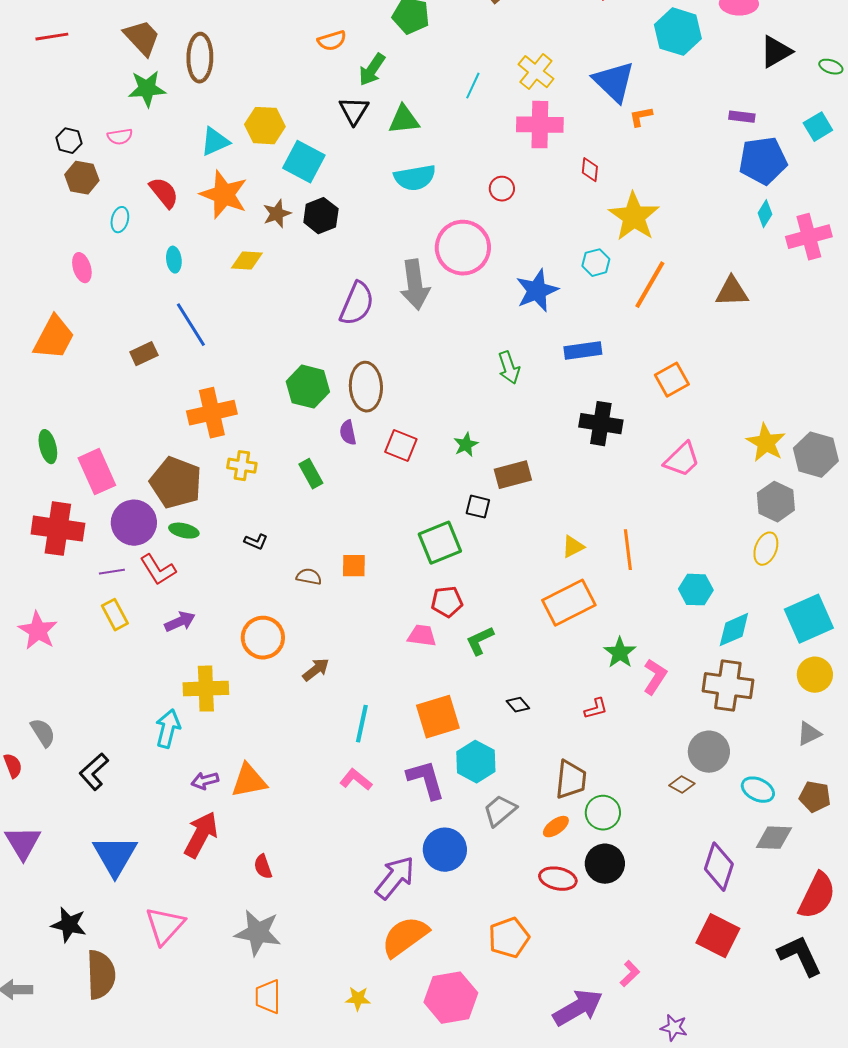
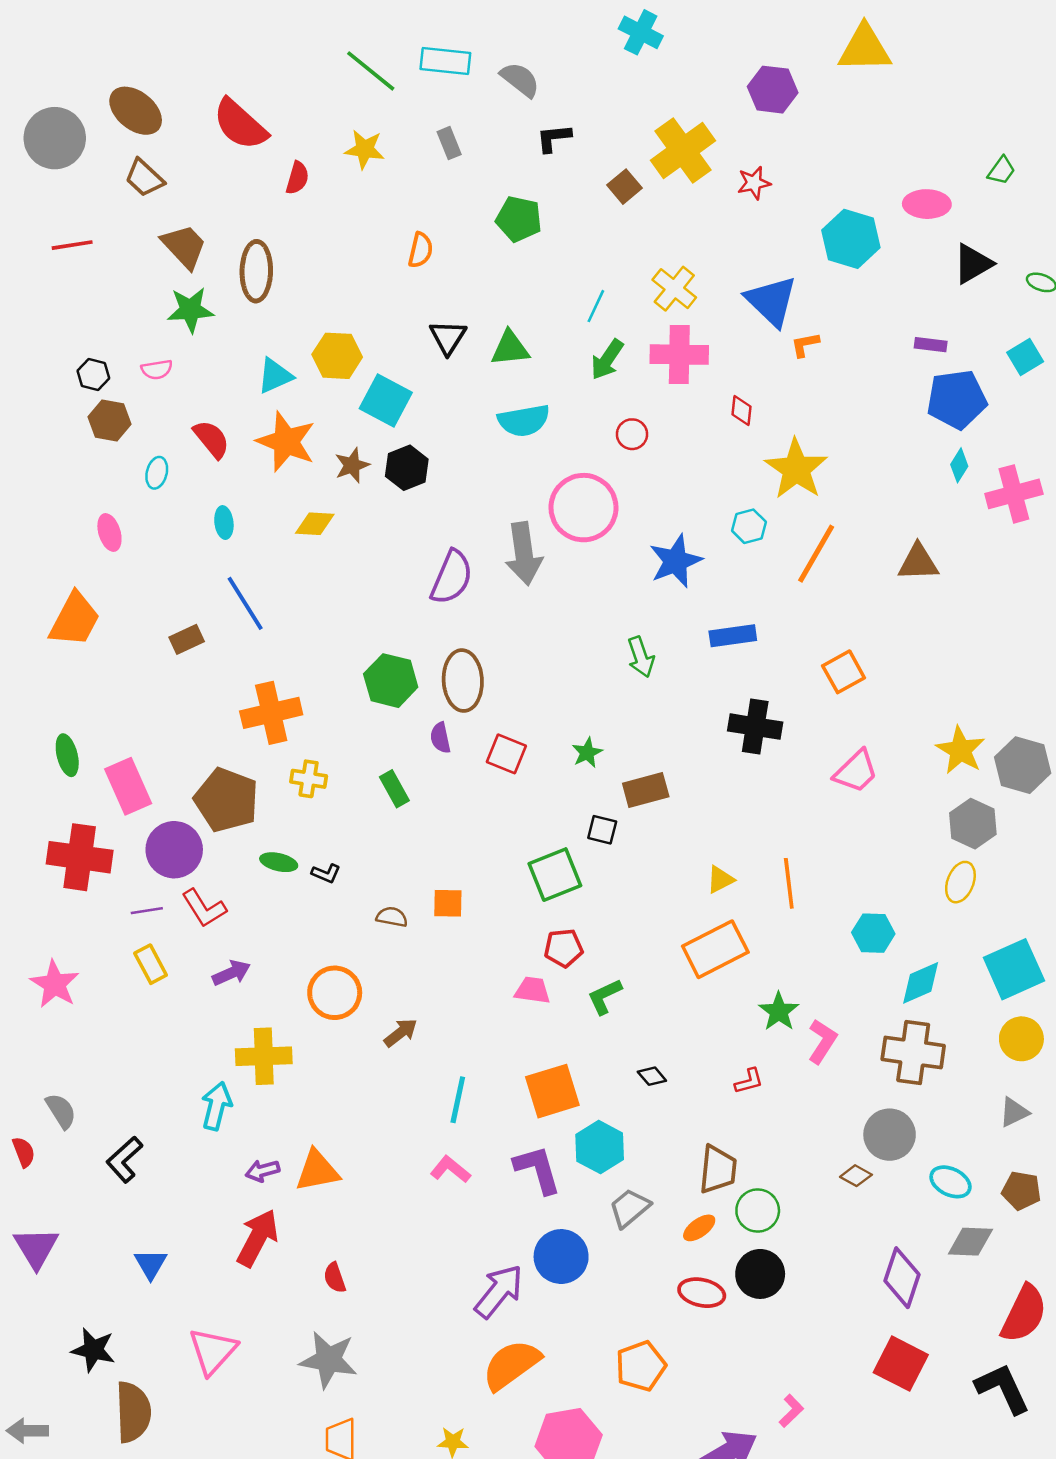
orange semicircle: (332, 41) -> (421, 250), turned -60
green arrow: (372, 70) -> (607, 360), moved
green ellipse: (184, 531) -> (279, 862), moved
blue triangle: (115, 856) -> (151, 1264), size x0.6

